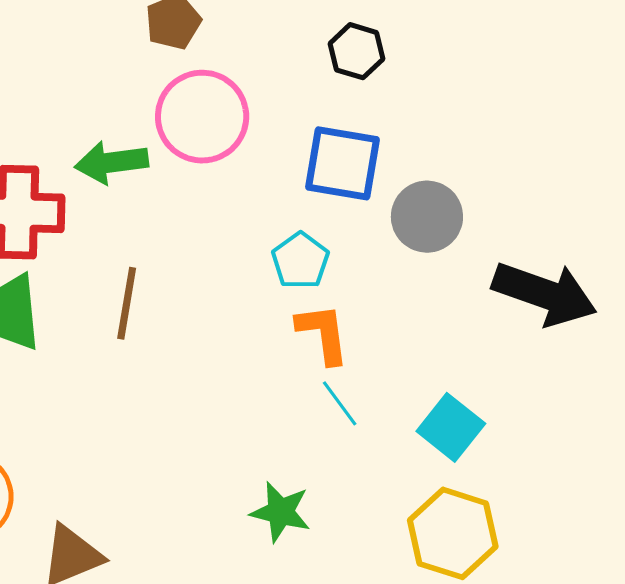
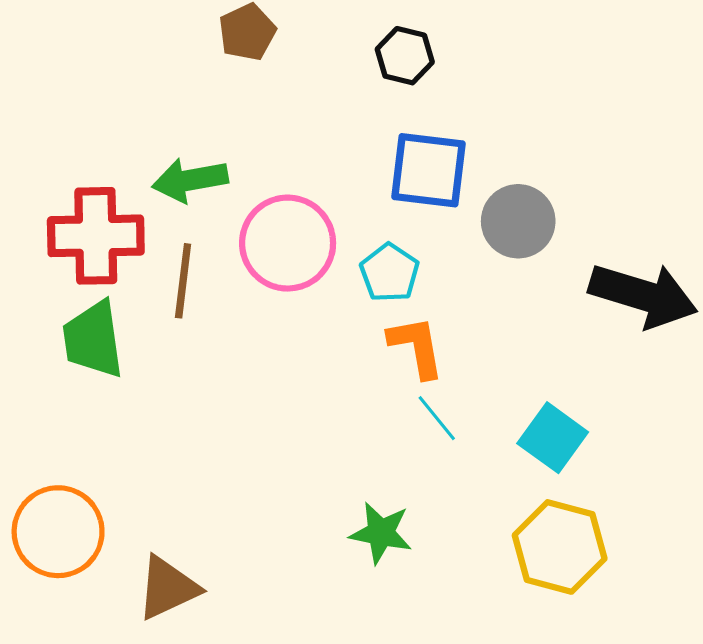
black hexagon: (357, 51) -> (405, 56), moved
pink circle: (202, 117) -> (288, 243), moved
brown line: (127, 303) -> (183, 281), moved

